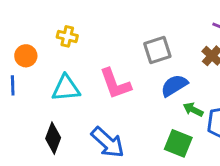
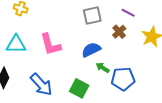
gray square: (157, 50) -> (92, 15), moved
green square: (178, 143) -> (79, 88), moved

